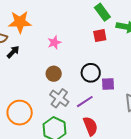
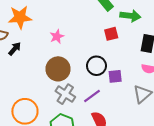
red square: (100, 36) -> (111, 34), moved
brown circle: (54, 74) -> (58, 69), size x1.5

